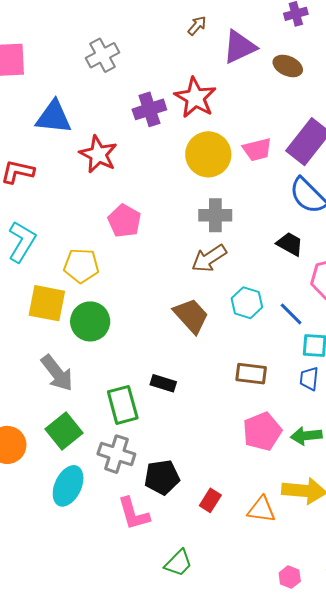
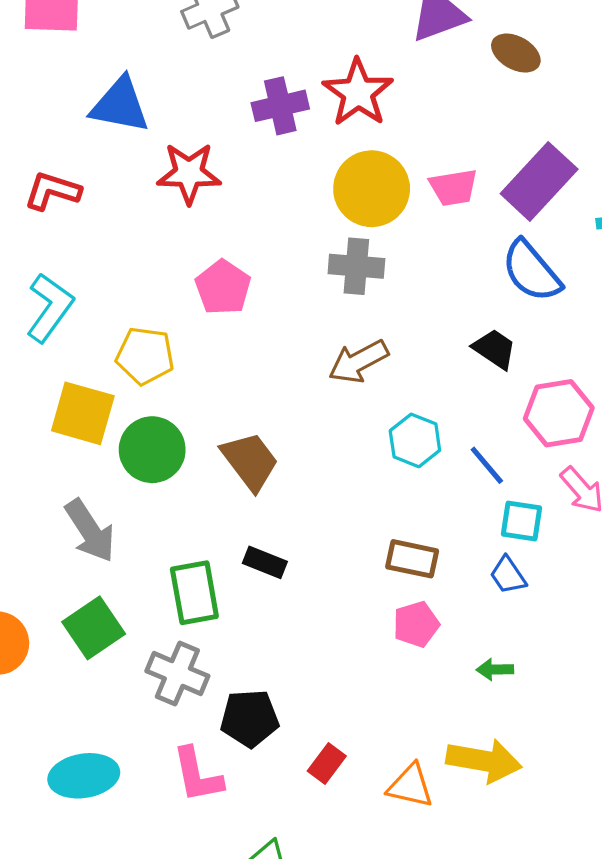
red star: (98, 154) -> (189, 173), turned -30
gray cross: (215, 215) -> (356, 266), moved
brown trapezoid: (191, 316) -> (250, 461), moved
blue trapezoid: (309, 379) -> (508, 575), turned -45
pink pentagon: (262, 431) -> (416, 624), moved, size x0.7
green arrow: (306, 436) -> (495, 670), size x0.7
cyan ellipse: (68, 486) -> (84, 776), moved, turned 51

